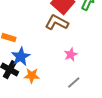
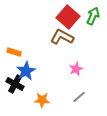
orange star: (32, 76) -> (42, 100), moved

